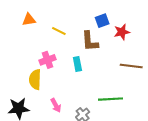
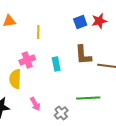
yellow line: (59, 31) -> (38, 32), turned 64
red star: (122, 32) -> (99, 21), moved
brown L-shape: (90, 41) -> (83, 55), moved

